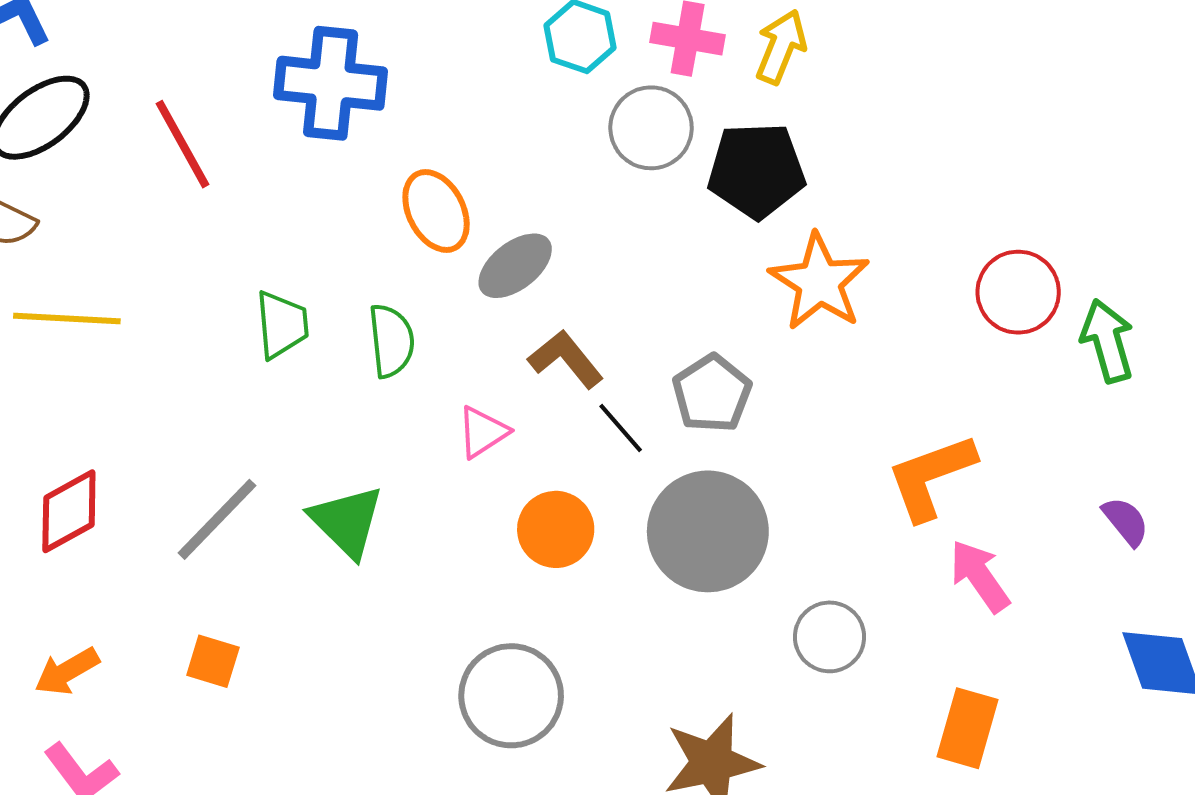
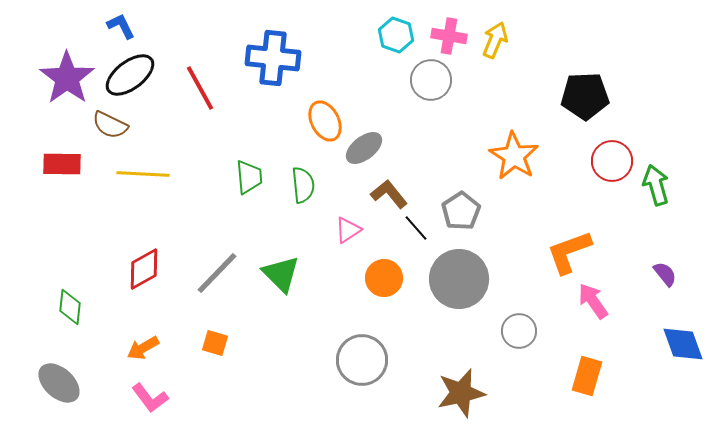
black pentagon: (756, 170) -> (585, 96), moved

